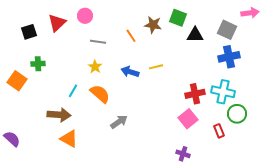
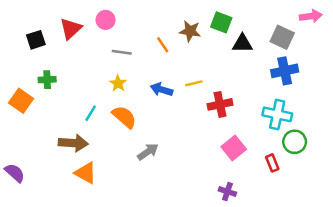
red cross: (195, 94) -> (220, 104), moved

